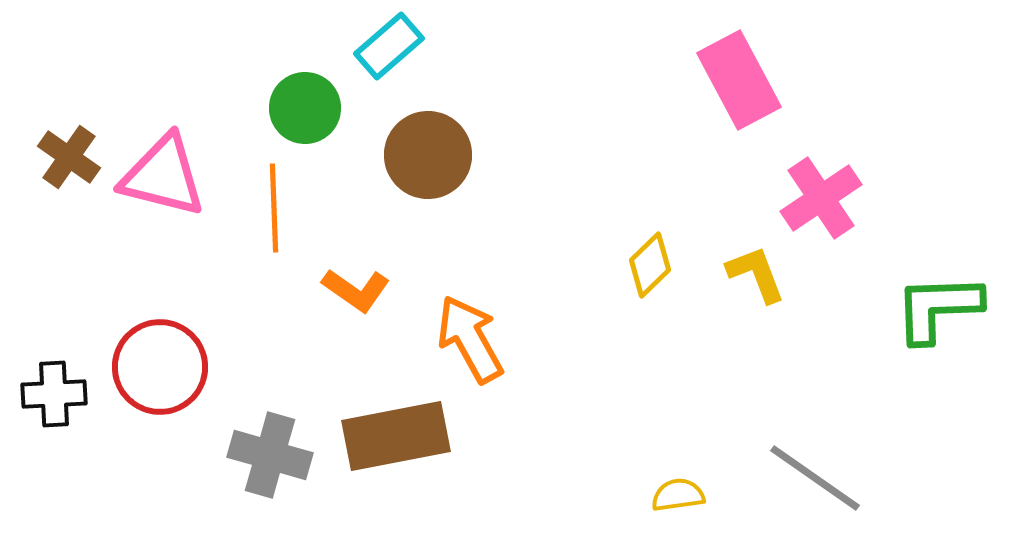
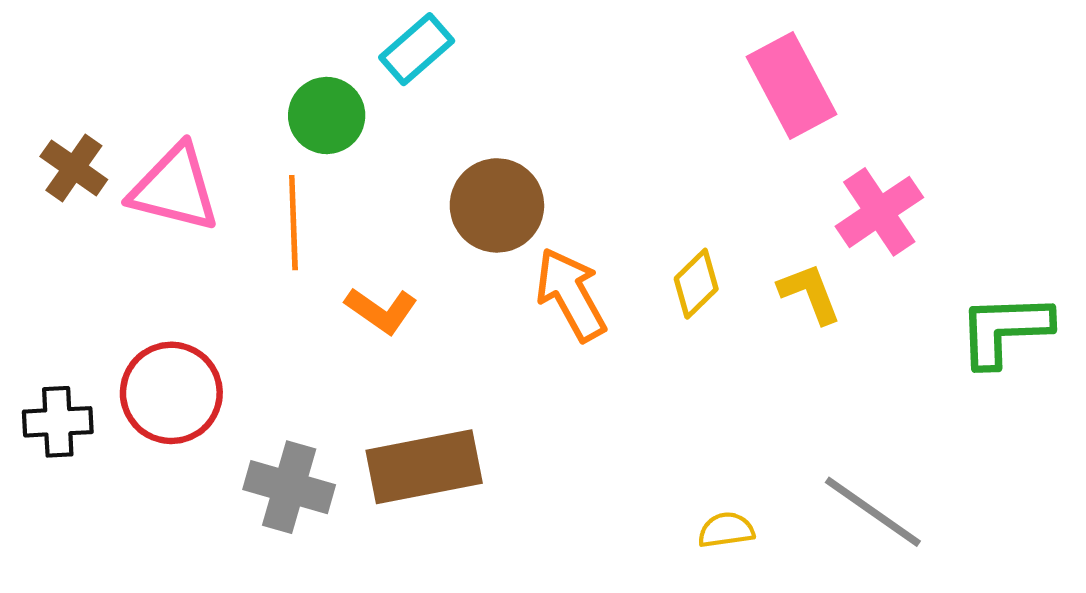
brown circle: (428, 155) -> (497, 205), moved
orange arrow: (470, 339) -> (571, 294), moved

